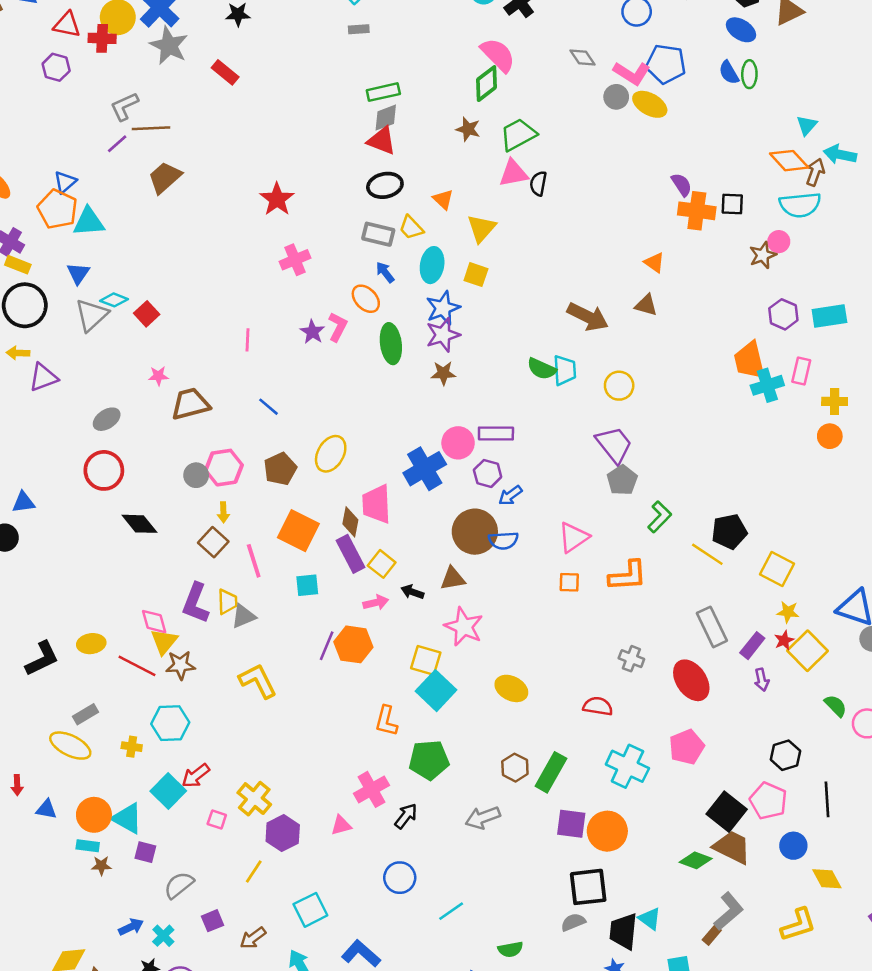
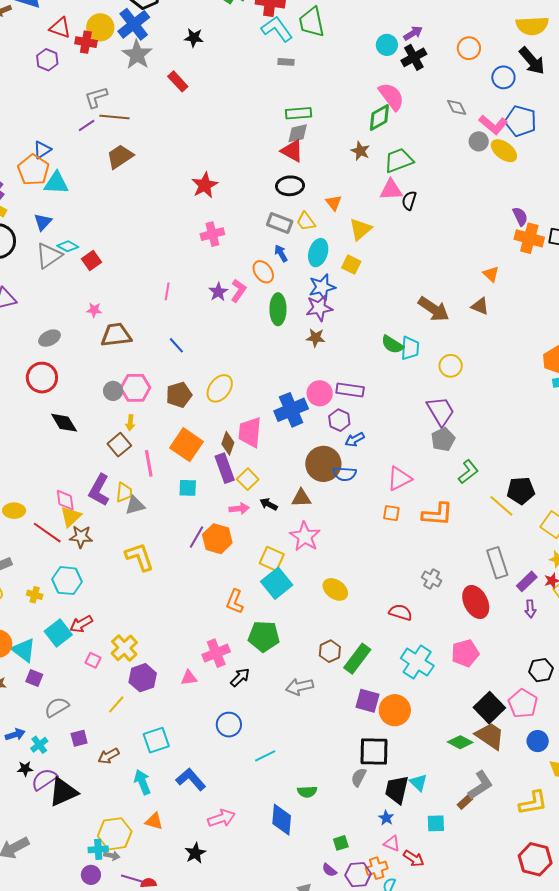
gray semicircle: (573, 922) -> (359, 777), turned -48

